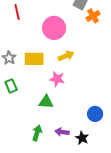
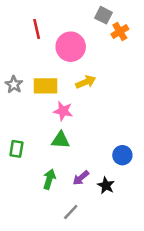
red line: (17, 12) -> (37, 29), moved
pink star: (57, 79) -> (63, 111), moved
green rectangle: (11, 86) -> (16, 149), moved, turned 32
purple arrow: (62, 132) -> (81, 178), turned -48

